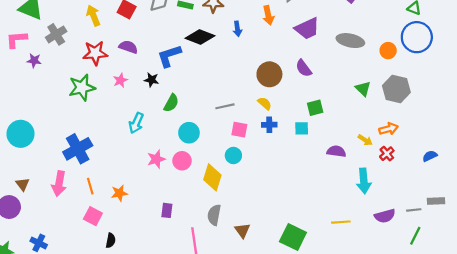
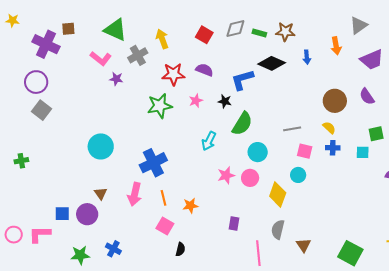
yellow arrow: (93, 15) -> (162, 39), moved
pink L-shape: (17, 39) -> (101, 58), turned -140
green semicircle: (171, 103) -> (242, 124), size x1.4

